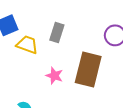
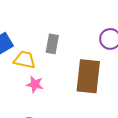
pink star: (54, 76) -> (35, 84), moved

